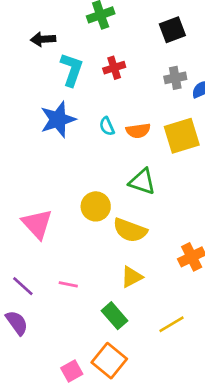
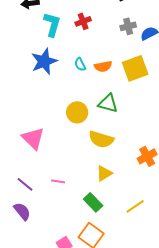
yellow circle: (96, 206) -> (77, 112), moved

